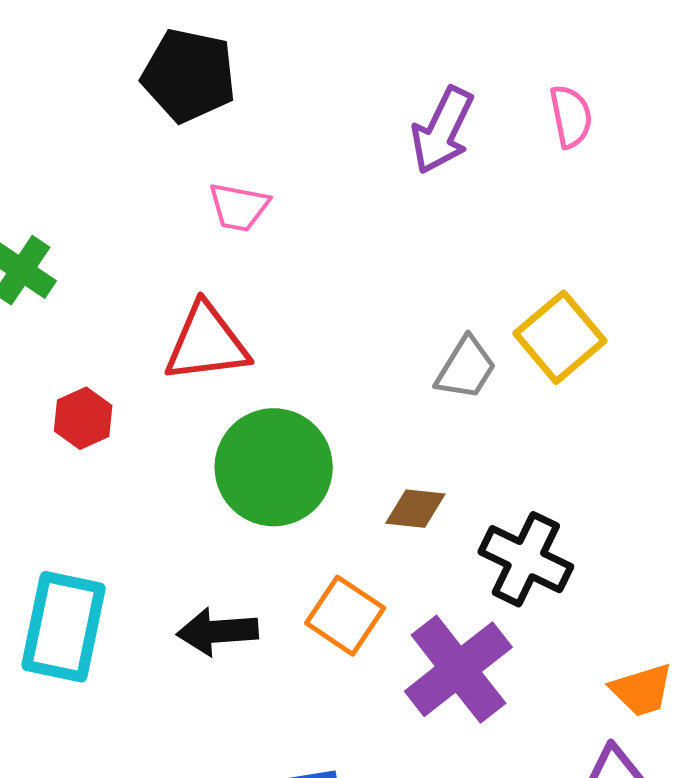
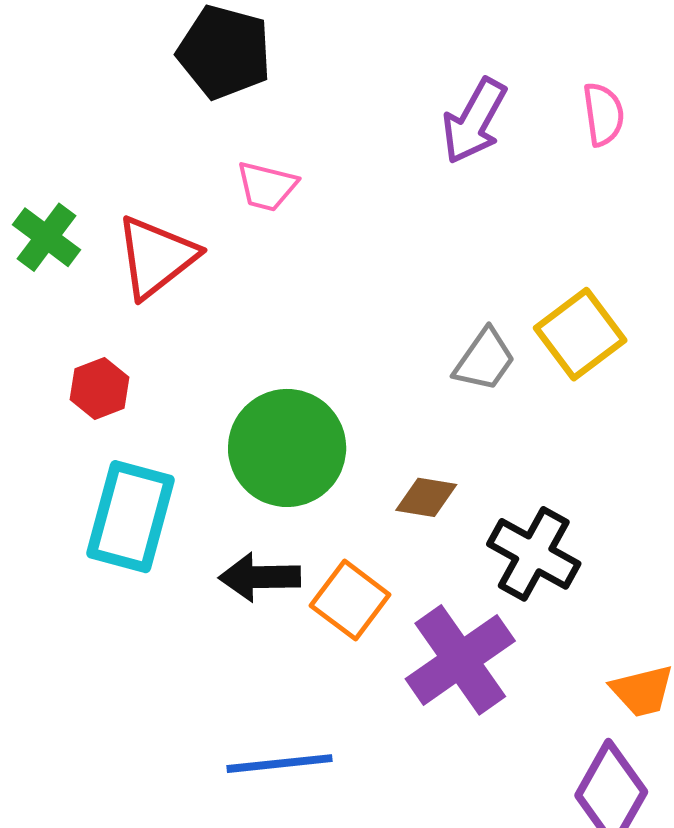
red triangle: (207, 343) -> (156, 257), moved, turned -34
cyan rectangle: (64, 627) -> (130, 517), moved
black arrow: (217, 632) -> (260, 577), moved

